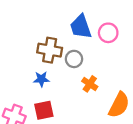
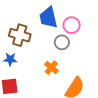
gray circle: (74, 59) -> (62, 42), moved

